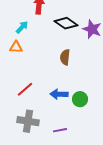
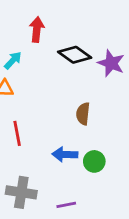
brown semicircle: (65, 57) -> (83, 114), moved
red line: (25, 89) -> (17, 133), moved, turned -60

